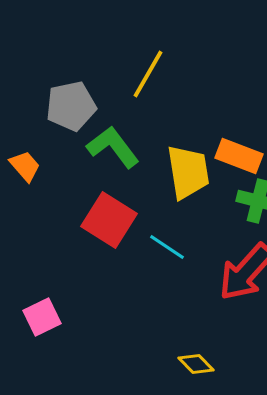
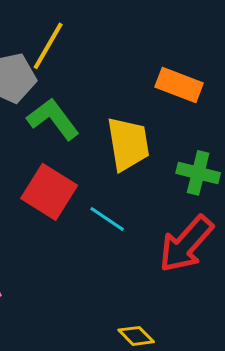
yellow line: (148, 74) -> (48, 46), moved
orange rectangle: (239, 156) -> (179, 85), moved

